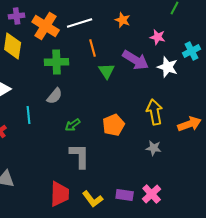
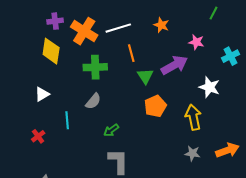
purple arrow: (136, 60) -> (174, 65), turned -60
white star: (168, 67) -> (209, 87), moved
orange arrow: (190, 124) -> (227, 150), moved
orange pentagon: (114, 125) -> (155, 106), moved

